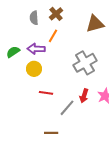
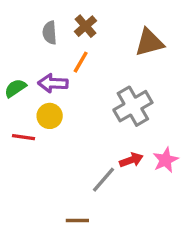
red line: (46, 93) -> (23, 137), moved
red arrow: (84, 96) -> (131, 160), turned -128

